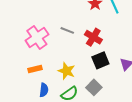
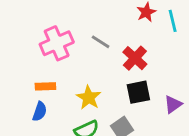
blue semicircle: (44, 90) -> (40, 111), moved

